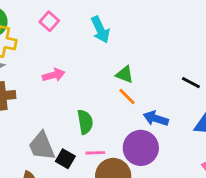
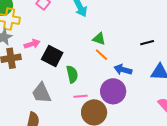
pink arrow: (54, 75) -> (32, 44), moved
black line: (191, 83) -> (147, 43), turned -40
black square: (65, 159) -> (52, 56), moved, size x1.5

